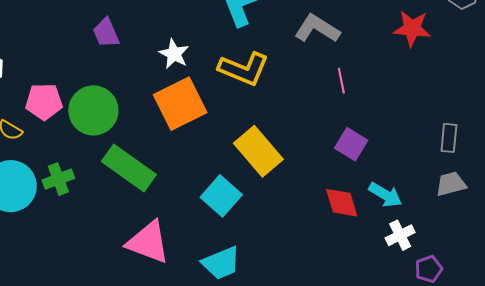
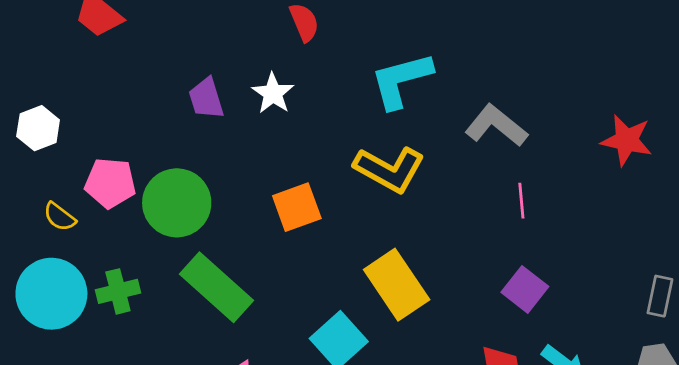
white star: (174, 54) -> (273, 93), moved
orange square: (180, 104) -> (297, 207), size x0.7

